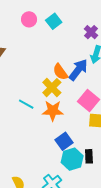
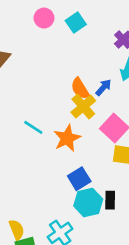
blue arrow: (78, 70) -> (103, 87), size x0.6
yellow cross: (52, 88) -> (83, 106), moved
orange star: (53, 111) -> (67, 138), turned -30

